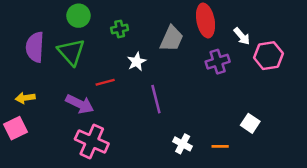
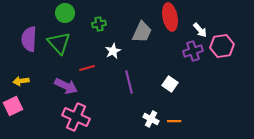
purple cross: (218, 62) -> (193, 51), moved
white square: (250, 123) -> (170, 84), moved
orange line: (220, 146) -> (174, 121), moved

